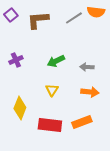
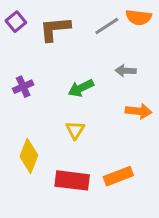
gray arrow: (87, 67) -> (126, 71), moved
orange arrow: (90, 92) -> (139, 111), moved

